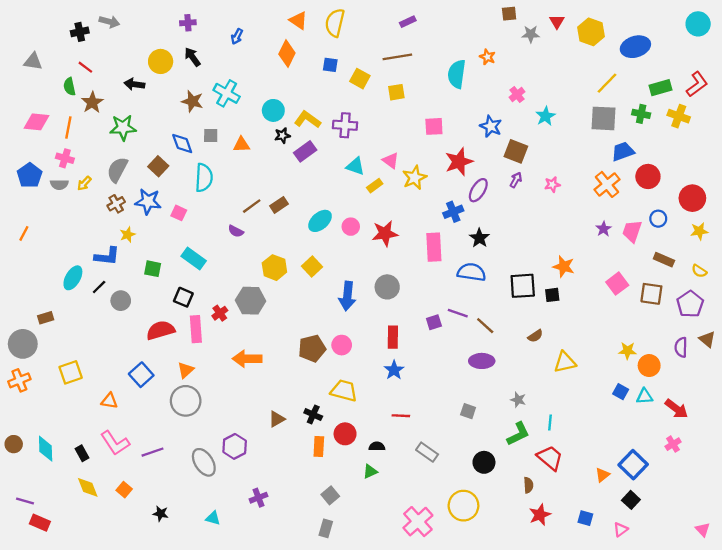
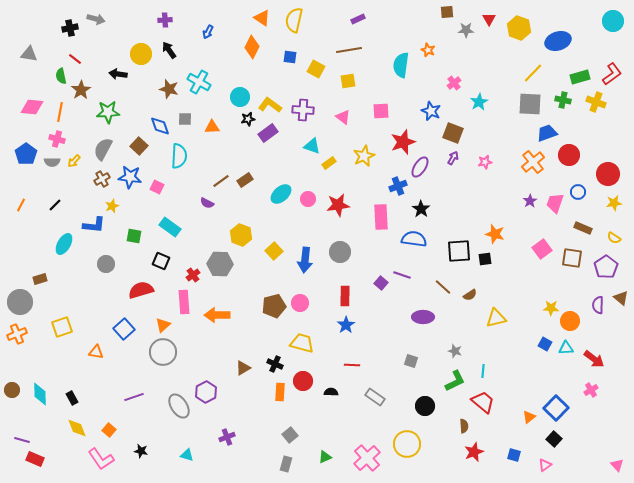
pink triangle: (391, 161) -> (343, 117), moved
yellow square: (312, 266) -> (274, 251), moved
black line: (99, 287) -> (55, 205), moved
purple square: (434, 322) -> (381, 283), turned -32
brown line: (485, 326) -> (443, 287), moved
pink rectangle: (196, 329) -> (184, 302), moved
pink L-shape: (115, 443) -> (101, 459), moved
green triangle: (370, 471) -> (325, 457), moved

